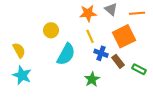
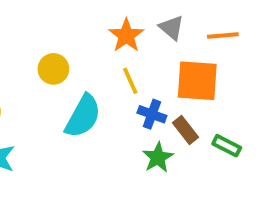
orange star: (88, 13) -> (126, 35), turned -30
orange square: (124, 36) -> (197, 81), turned 30
green star: (92, 79) -> (158, 158), moved

